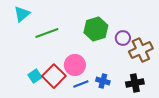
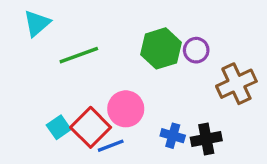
purple circle: (123, 38) -> (196, 50), moved
black cross: (135, 83) -> (206, 139), moved
blue line: (81, 84) -> (111, 146), moved

